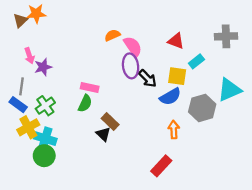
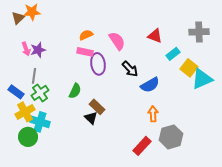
orange semicircle: (112, 35) -> (86, 35), moved
purple ellipse: (131, 66) -> (98, 64), moved
purple star: (43, 67) -> (38, 50), moved
yellow square: (177, 76) -> (189, 68), moved, turned 30
gray line: (21, 86) -> (34, 76), moved
pink rectangle: (90, 88) -> (85, 52), moved
gray hexagon: (202, 108) -> (171, 137), moved
green circle: (44, 156) -> (28, 137), moved

